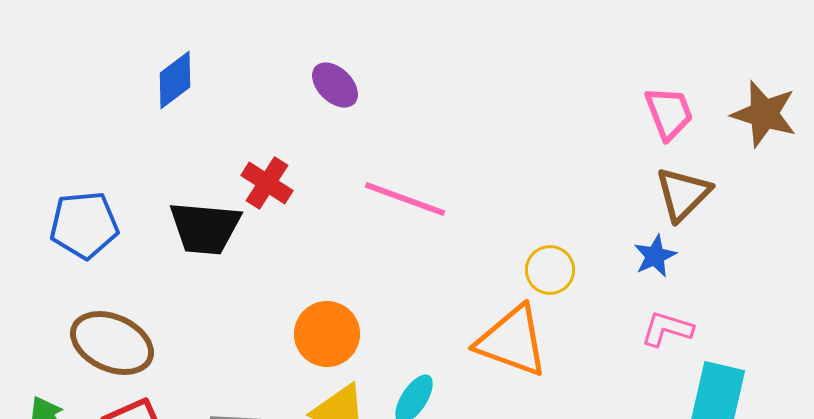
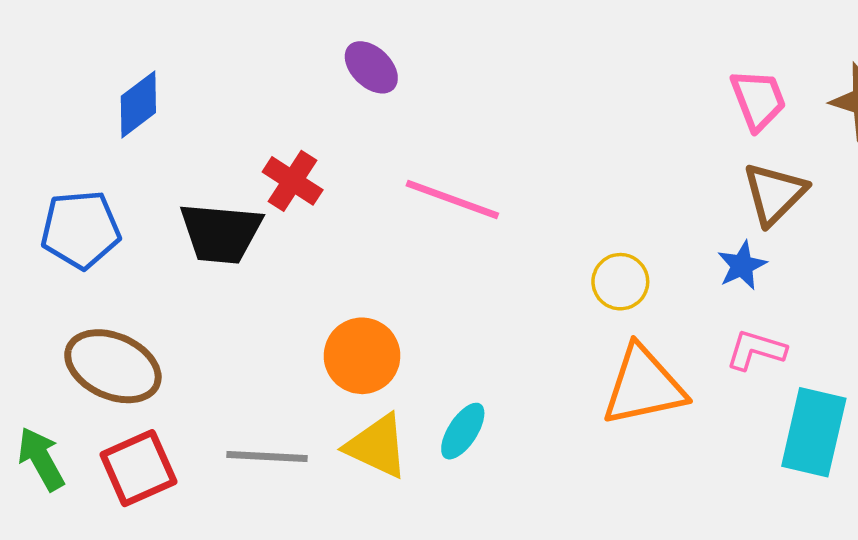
blue diamond: (175, 80) -> (138, 104), moved
orange triangle: (512, 341) -> (644, 386), moved, turned -32

